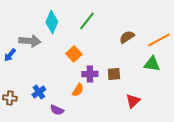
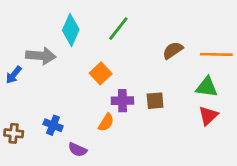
orange line: (159, 40) -> (216, 54), turned 30
blue cross: (39, 92) -> (53, 125), turned -32
red triangle: (133, 101) -> (208, 116), moved

